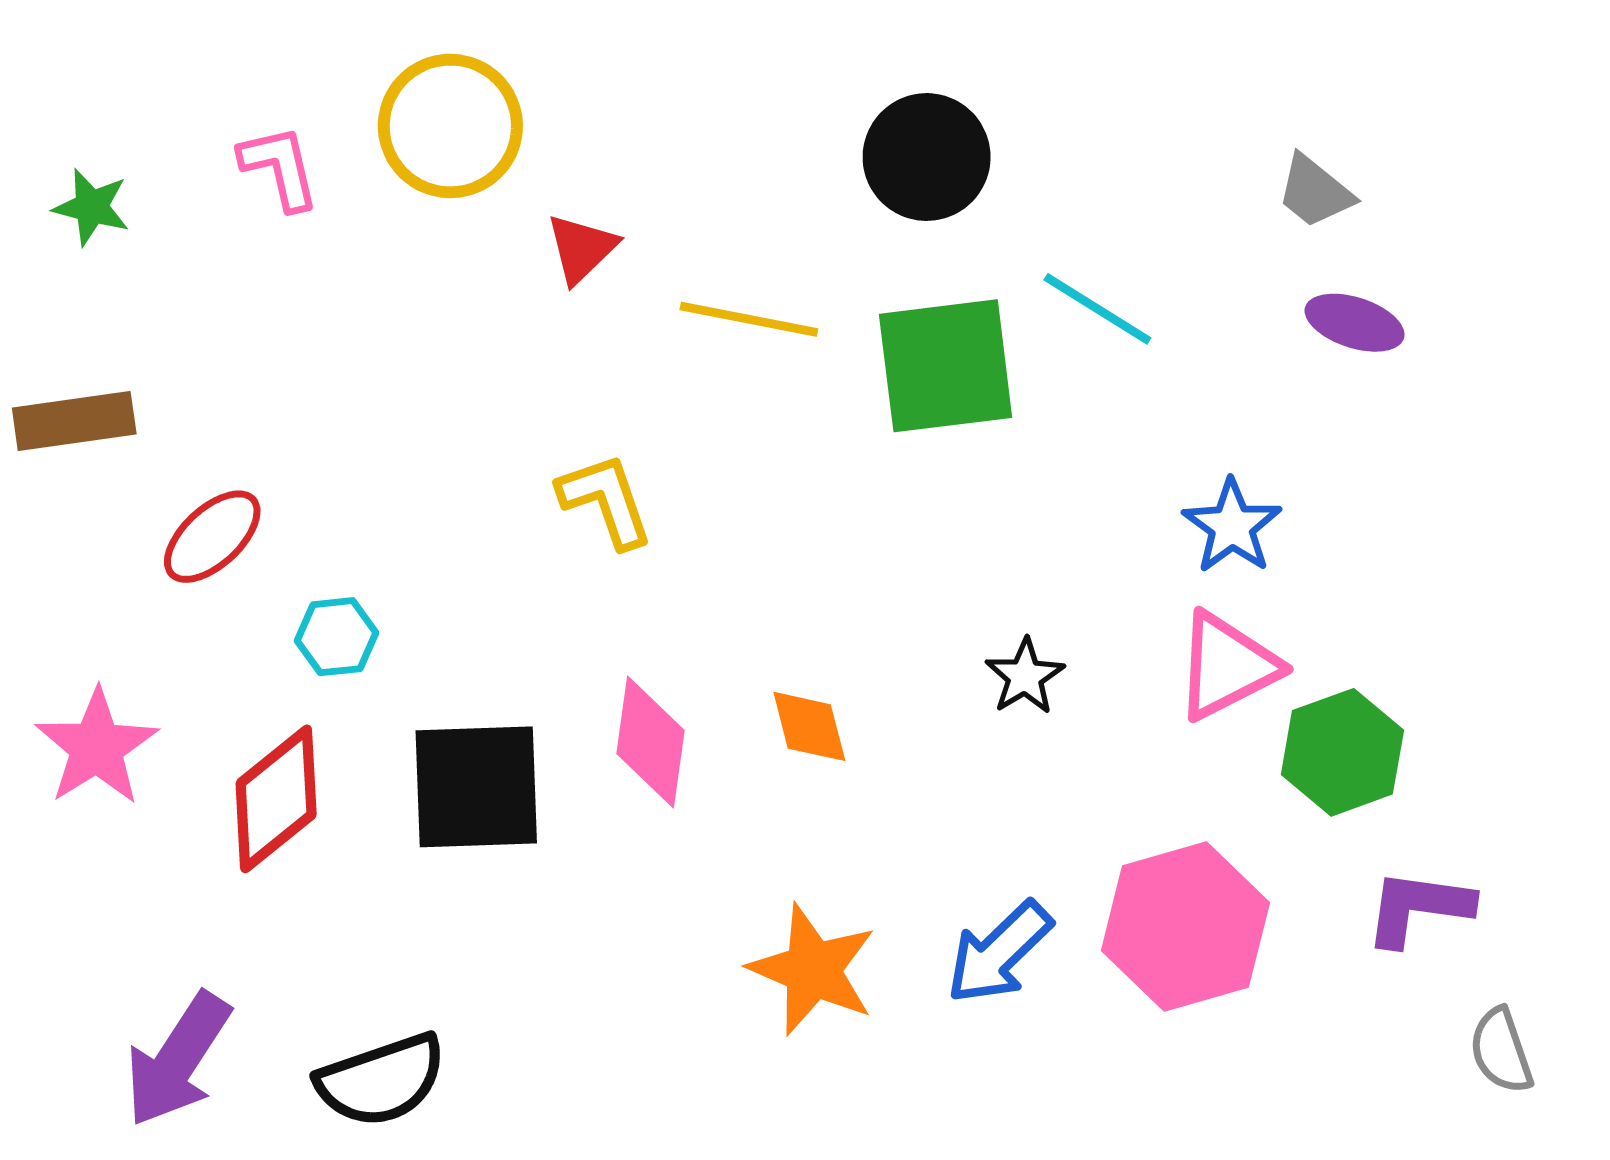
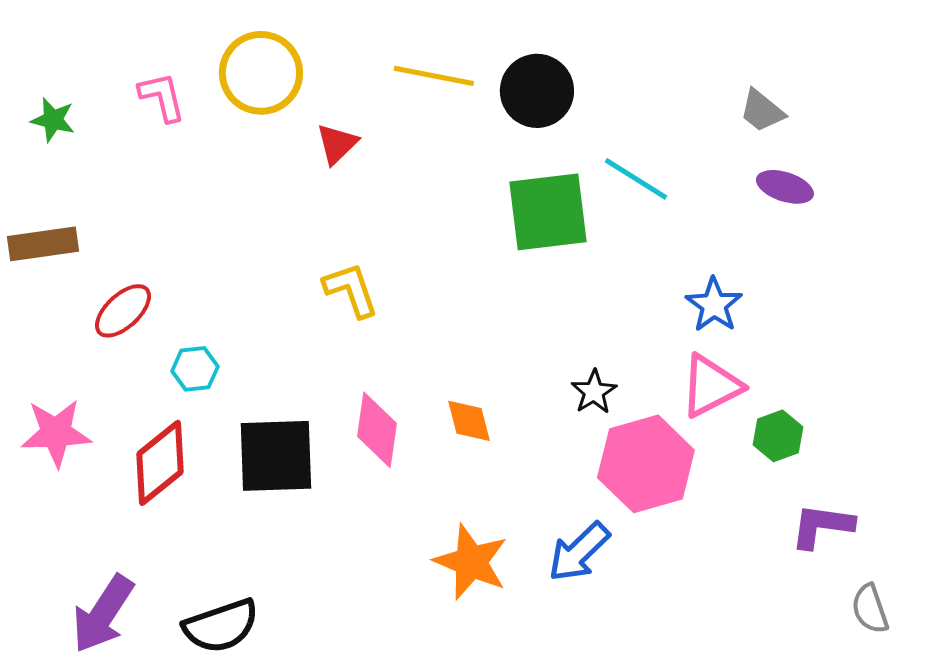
yellow line: (749, 319) -> (434, 76), moved
pink star: (97, 747) -> (56, 433), turned 30
green hexagon: (1342, 752) -> (778, 436), size x0.7
pink hexagon: (1185, 927) -> (646, 464), moved

